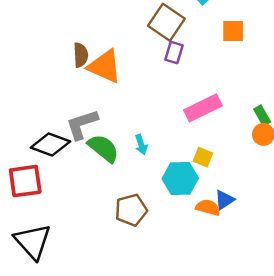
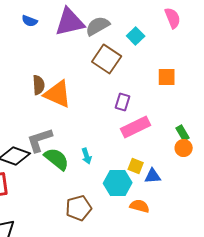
orange square: (233, 31) -> (167, 77), moved
purple rectangle: (174, 52) -> (123, 102), moved
blue triangle: (224, 200) -> (153, 176), moved, turned 30

